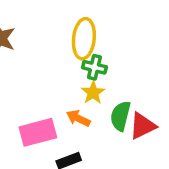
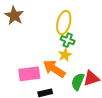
green semicircle: (120, 116) -> (78, 82), moved
orange arrow: (78, 118) -> (54, 69), size x1.6

